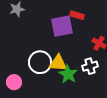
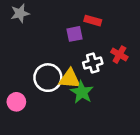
purple square: (62, 26) -> (75, 34), size x0.6
white cross: (90, 66) -> (93, 63), moved

